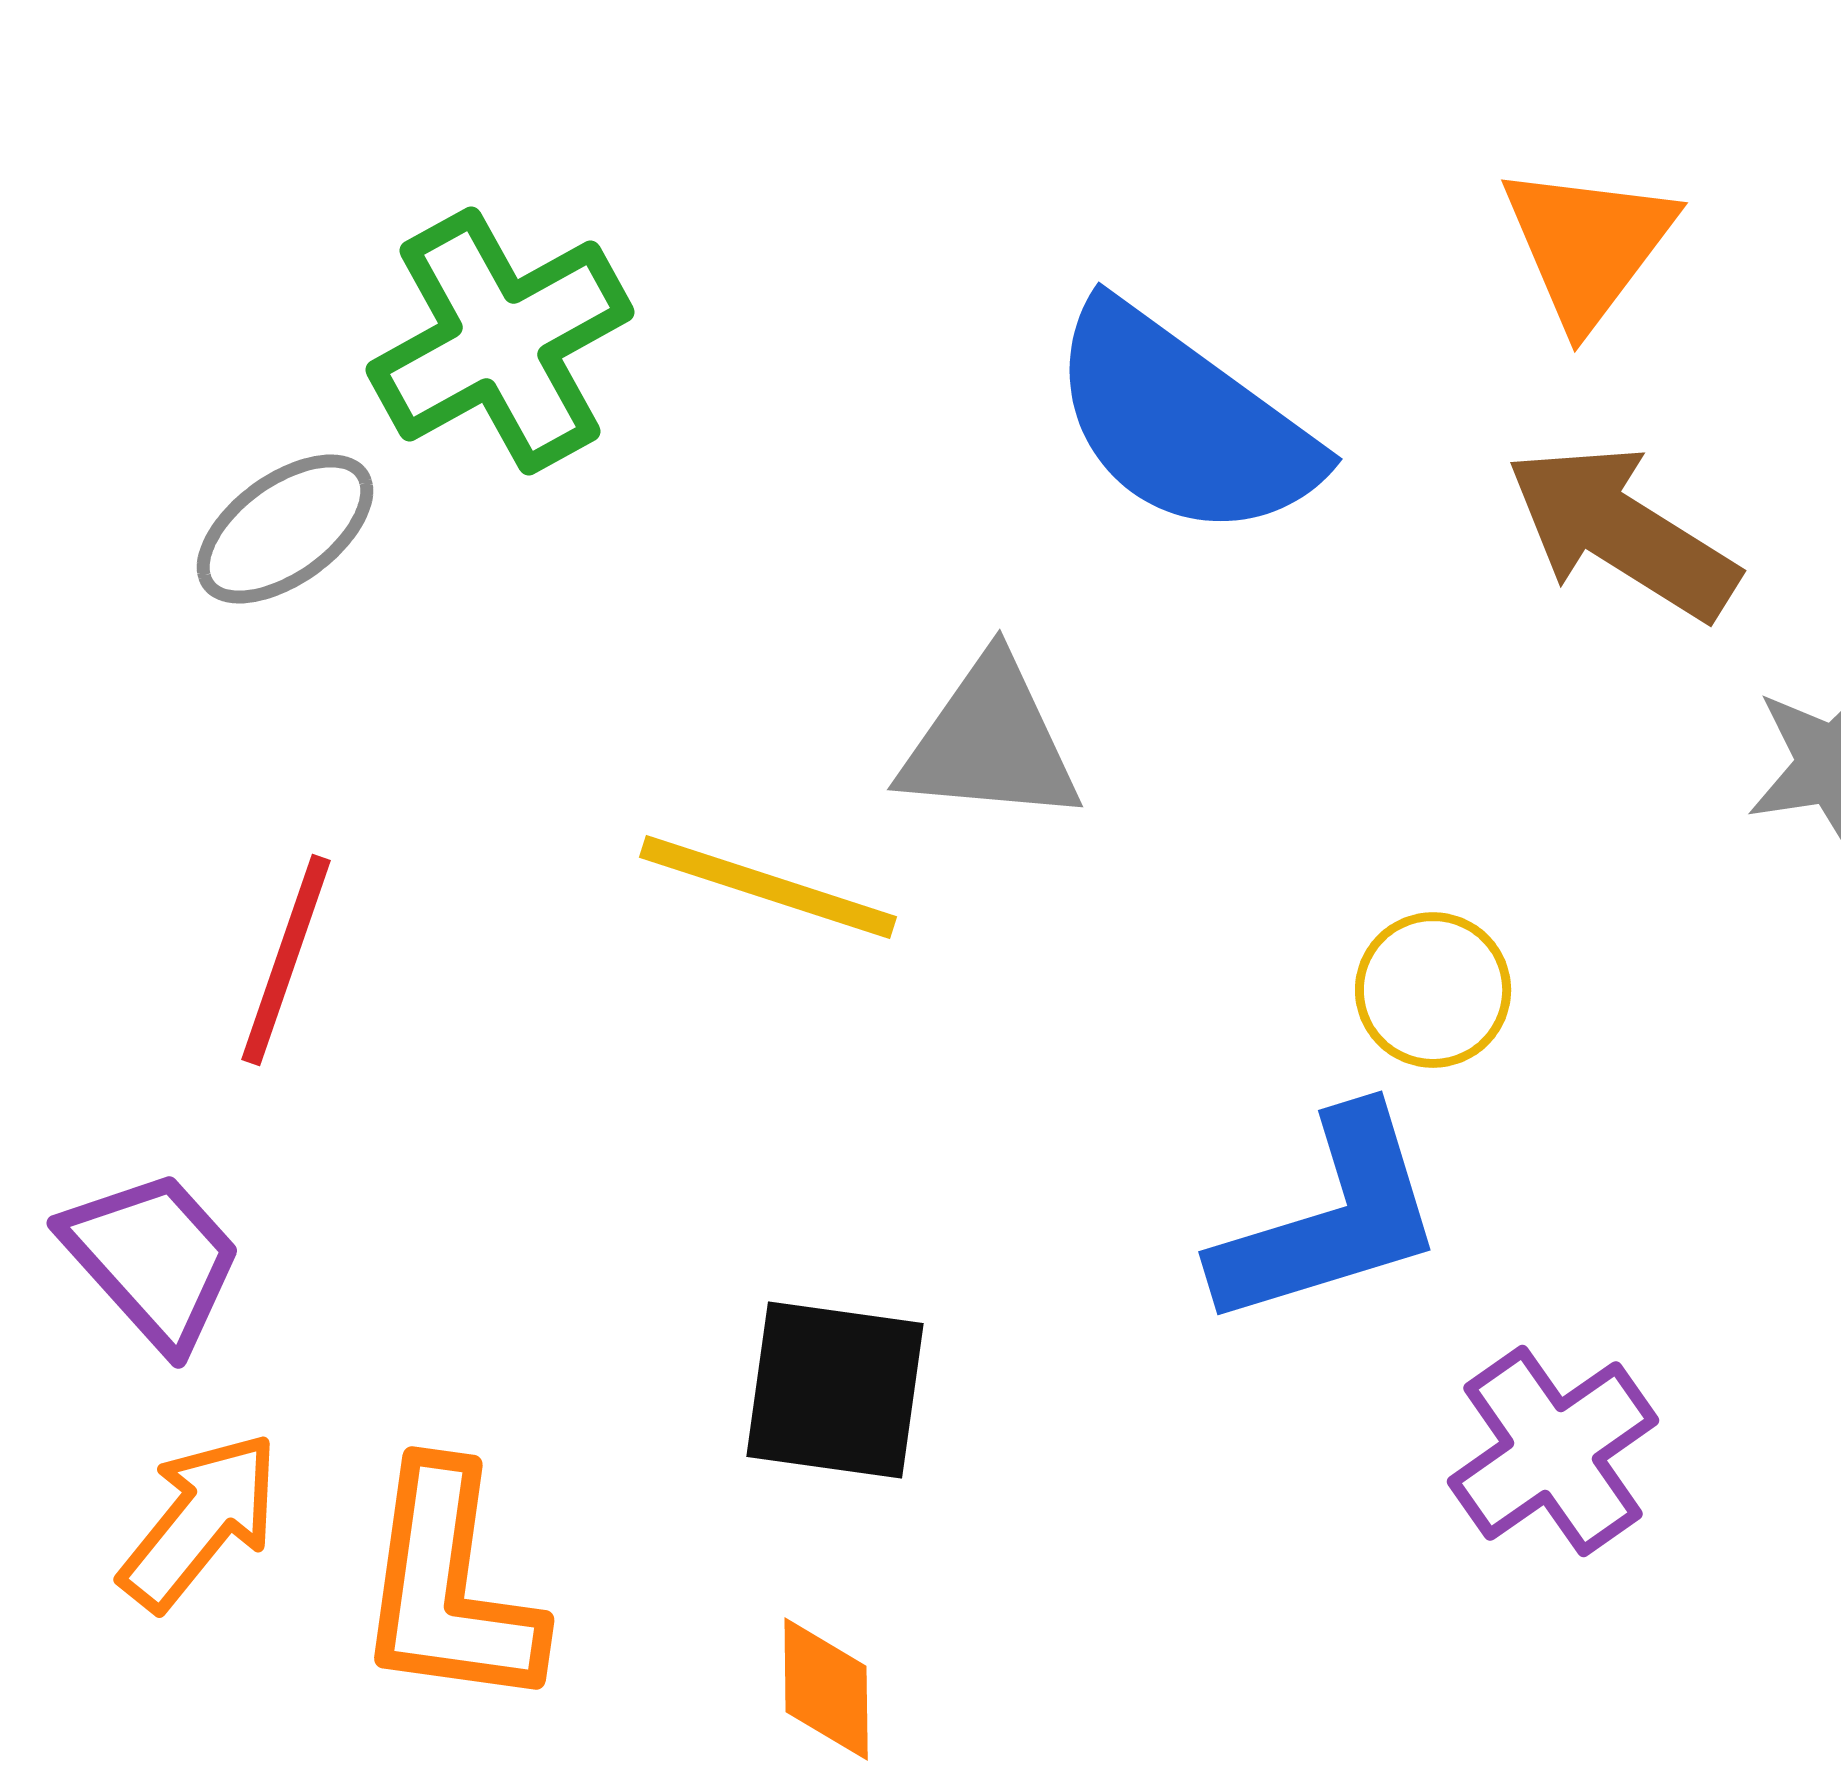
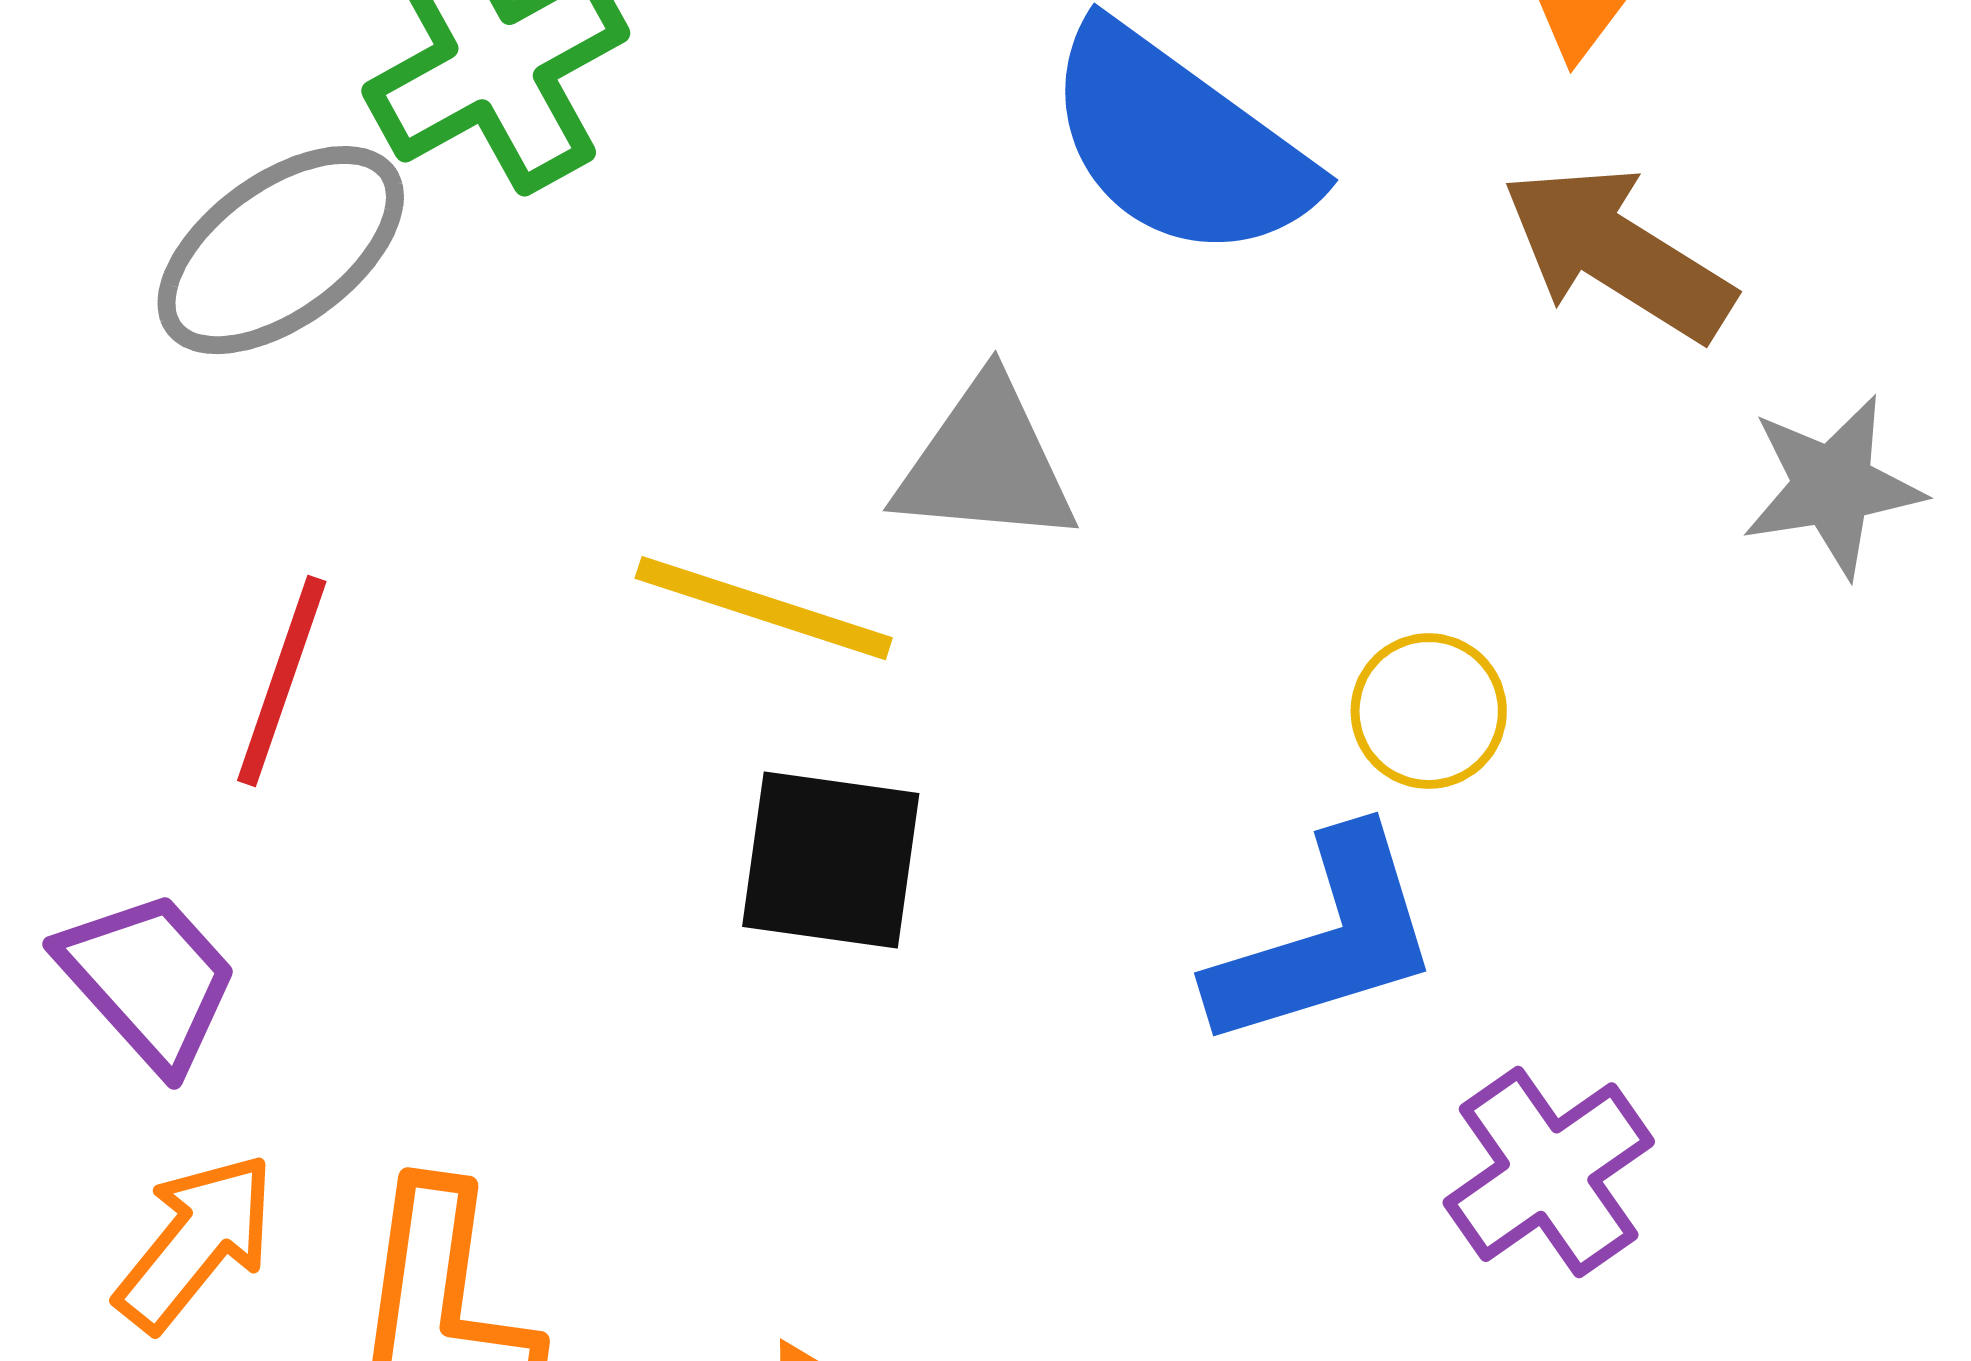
gray ellipse: (285, 529) -> (281, 250), size x1.4
black square: (835, 1390) -> (831, 860), moved

